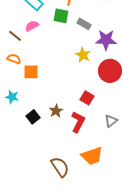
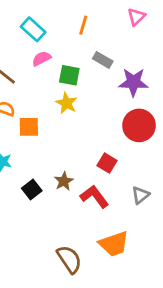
green square: (61, 16) -> (69, 75), moved
pink semicircle: (32, 26) -> (41, 59), moved
yellow star: (83, 55) -> (67, 103), moved
red L-shape: (78, 122) -> (94, 197), turned -65

